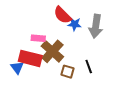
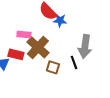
gray arrow: (96, 26) -> (85, 46), moved
red rectangle: (30, 58) -> (16, 54), size x0.7

